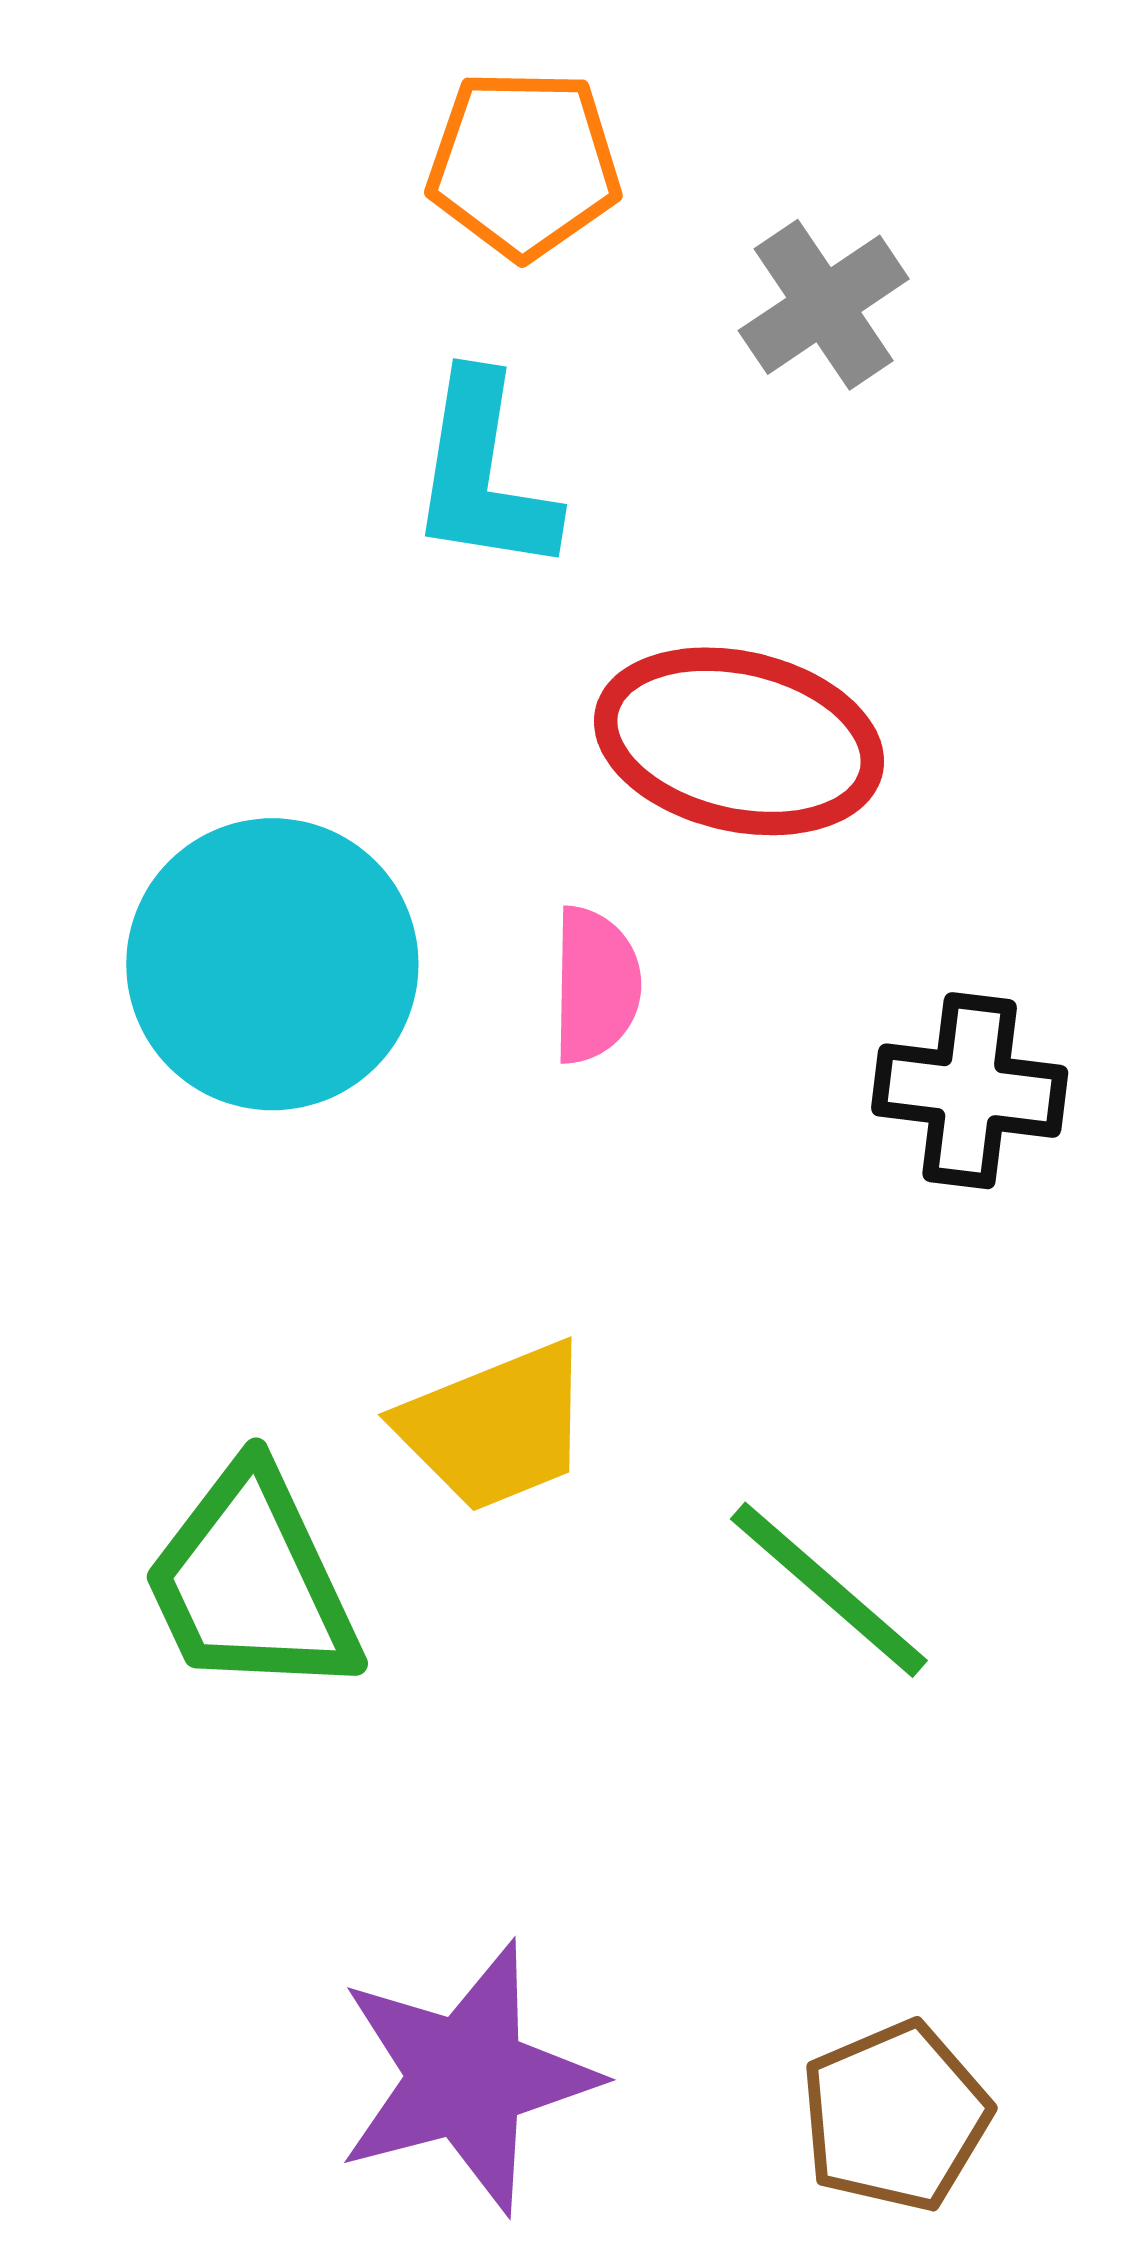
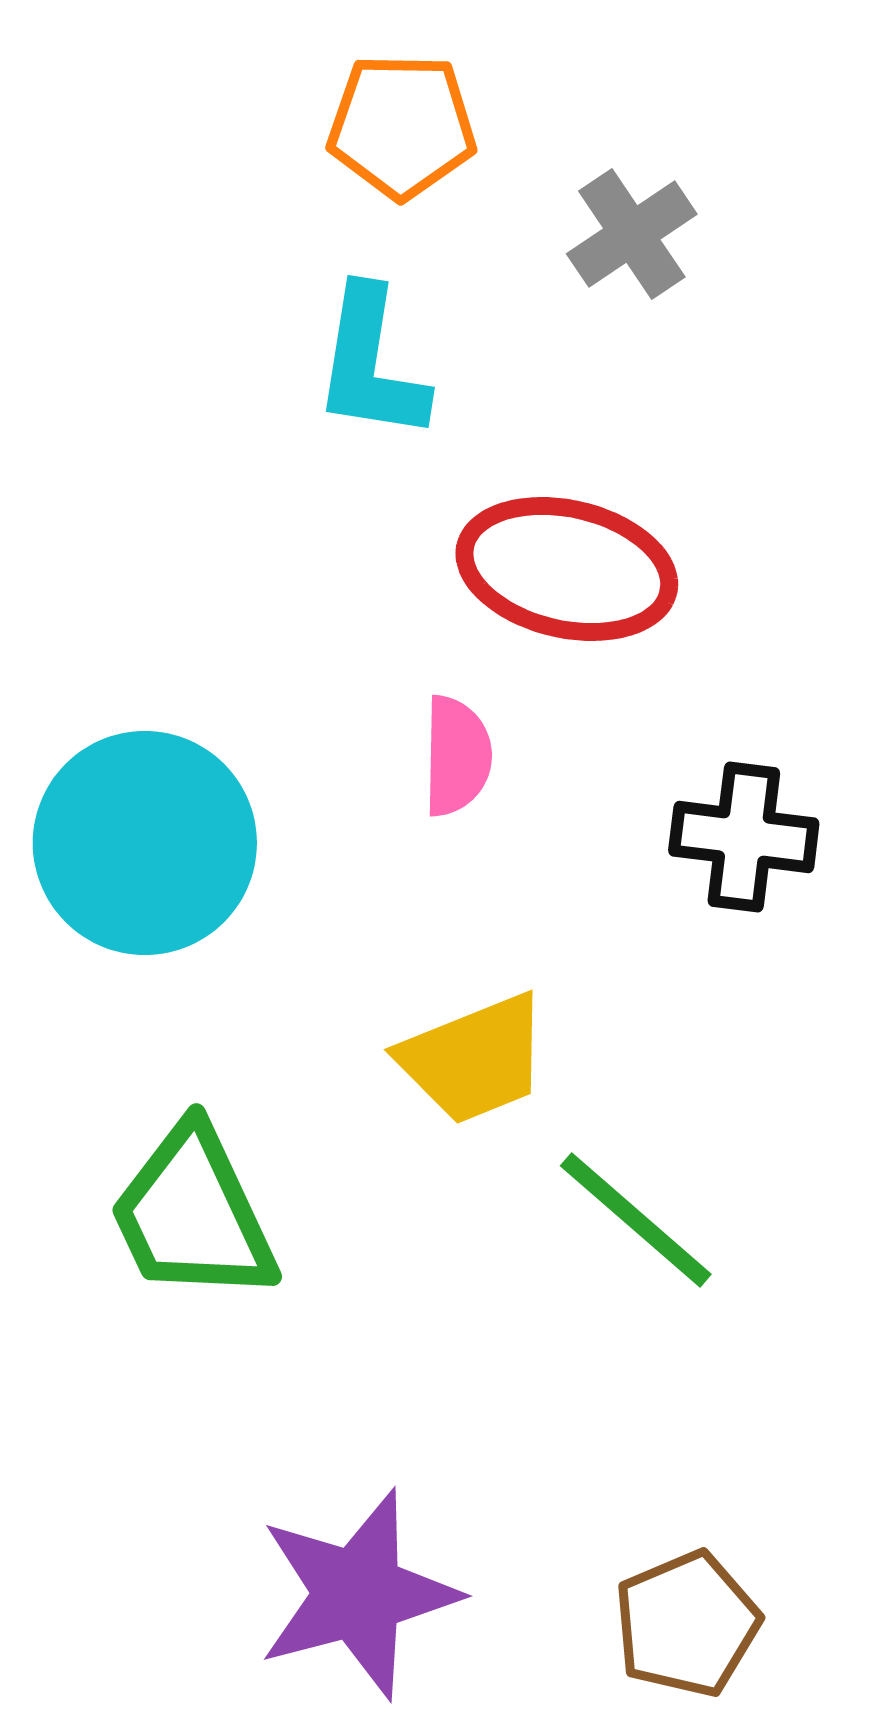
cyan circle: (272, 964) -> (145, 843), moved
yellow trapezoid: (495, 1427) -> (474, 1059), moved

